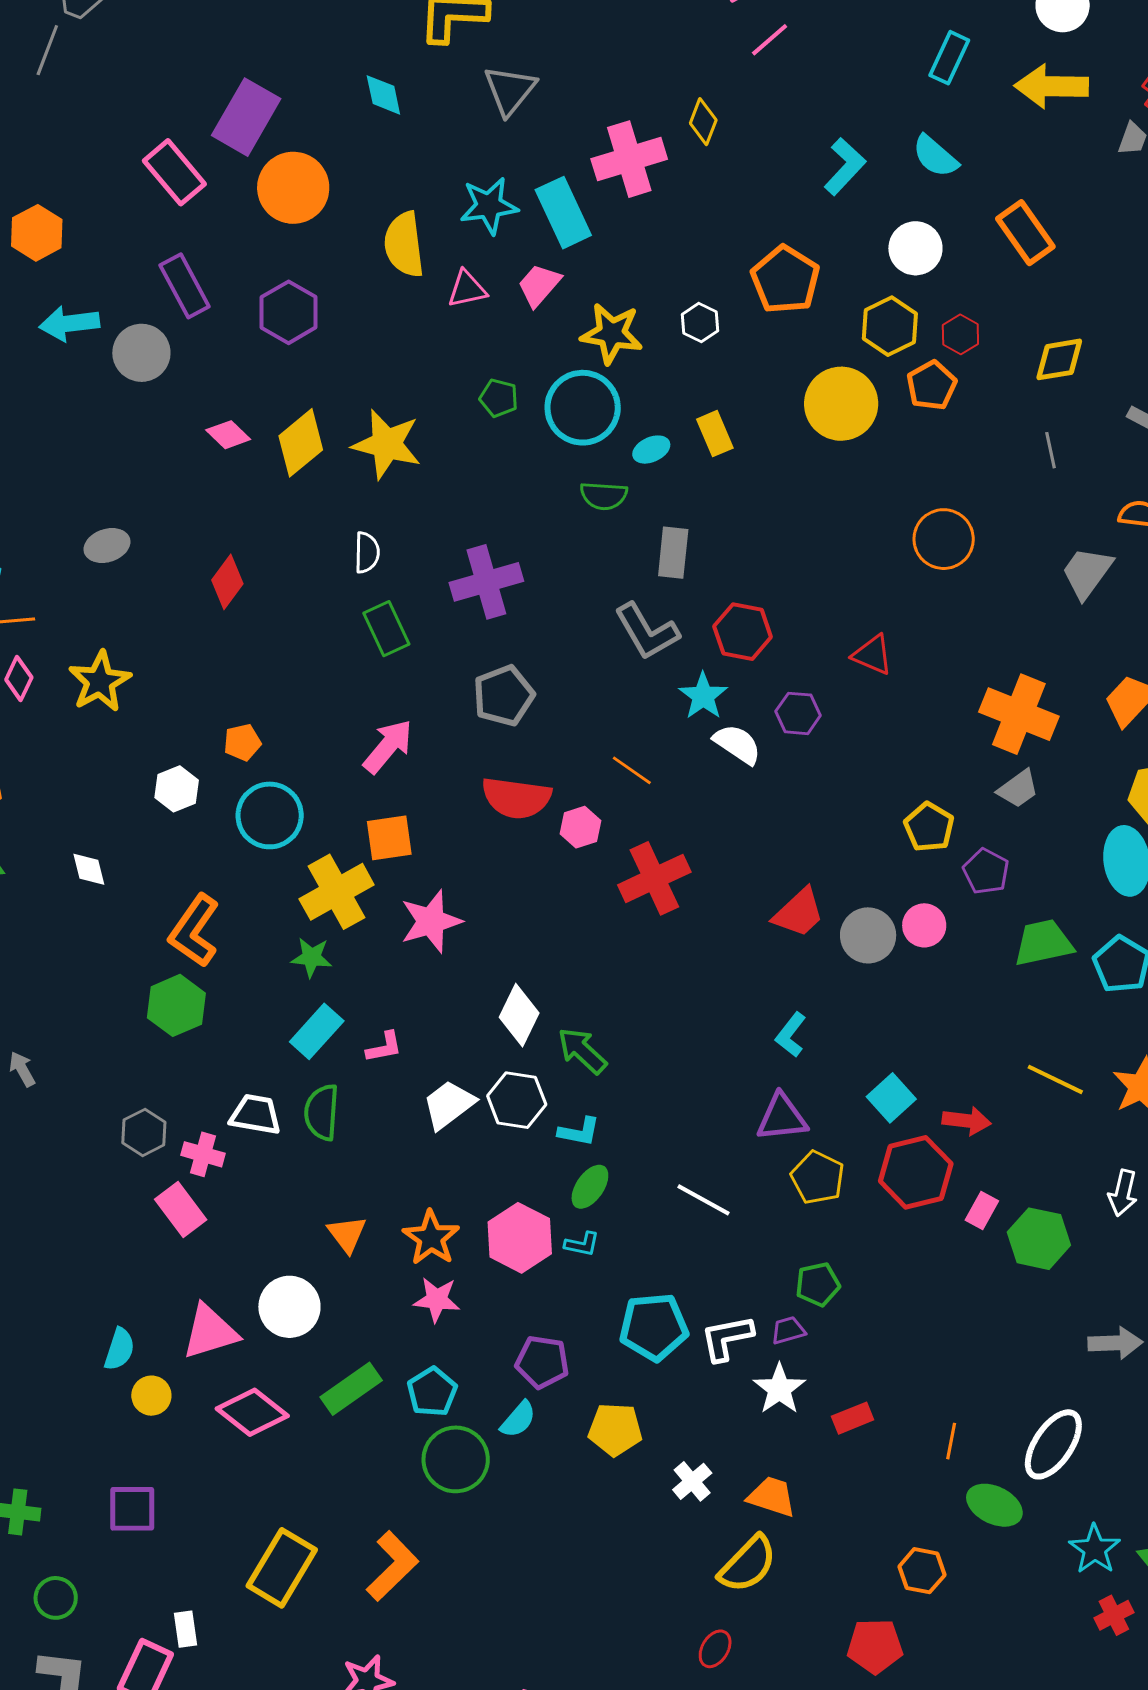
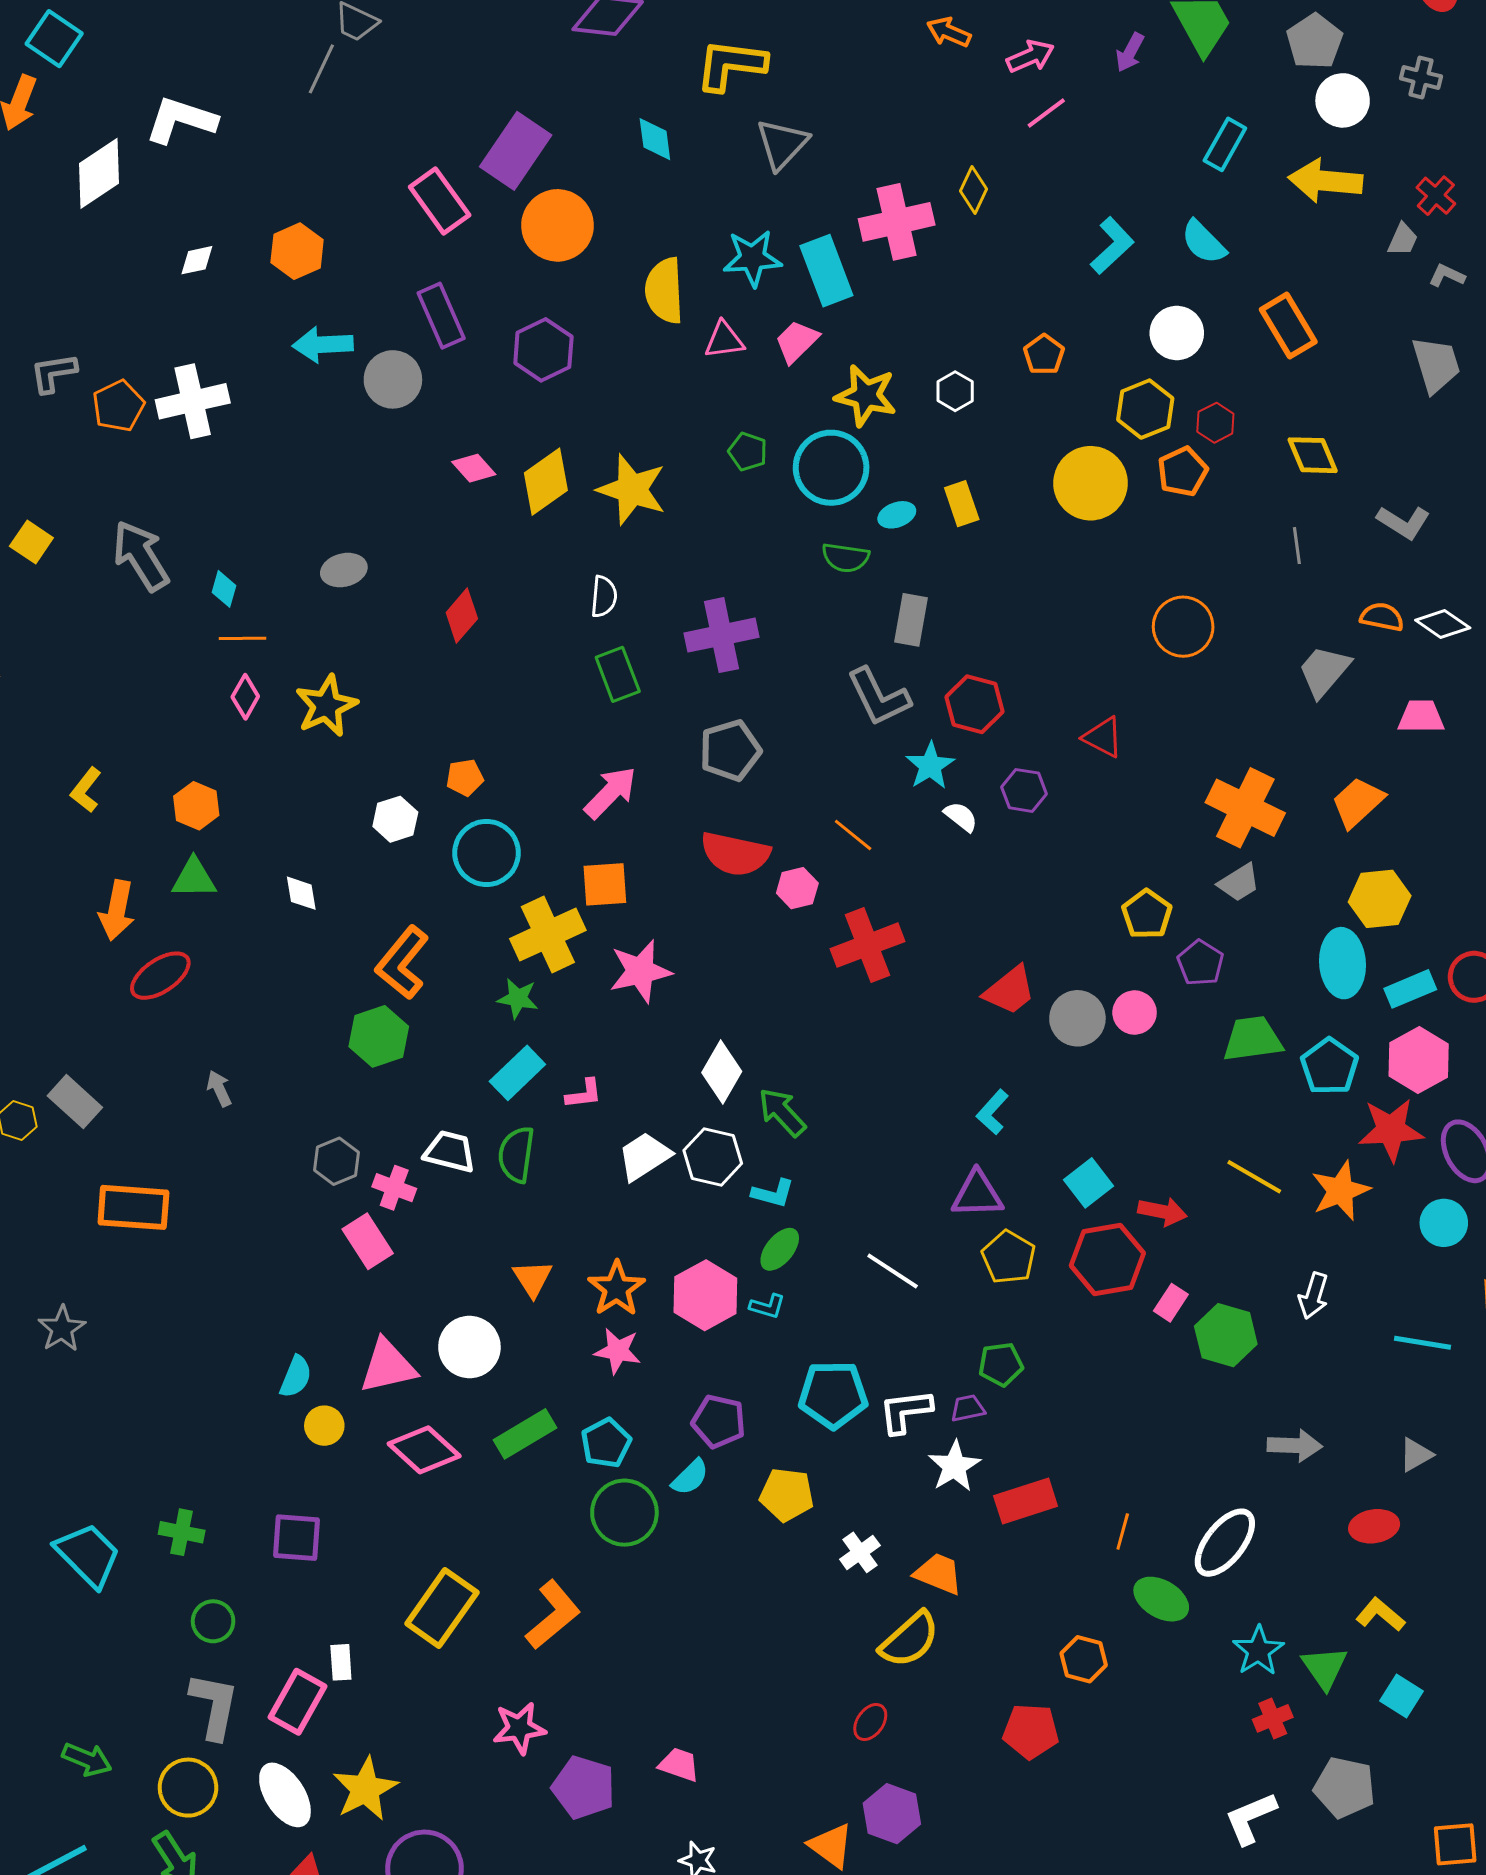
orange pentagon: (785, 280) -> (1044, 355), size x0.6
yellow diamond: (1059, 359) -> (1313, 455), turned 72
white semicircle: (737, 744) -> (961, 817), size x0.7
red rectangle: (853, 1418) -> (1026, 1501), size x1.5

